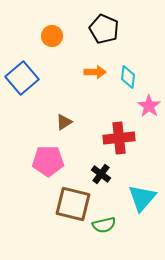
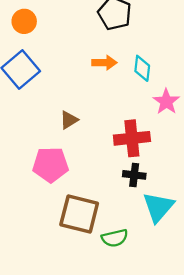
orange circle: (52, 36) -> (24, 21), moved
black cross: (101, 174) -> (134, 175), moved, turned -30

